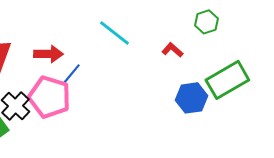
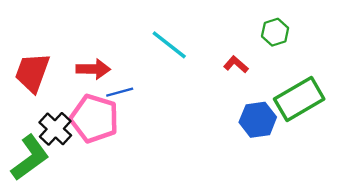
blue line: (71, 74) -> (120, 92), turned 35

